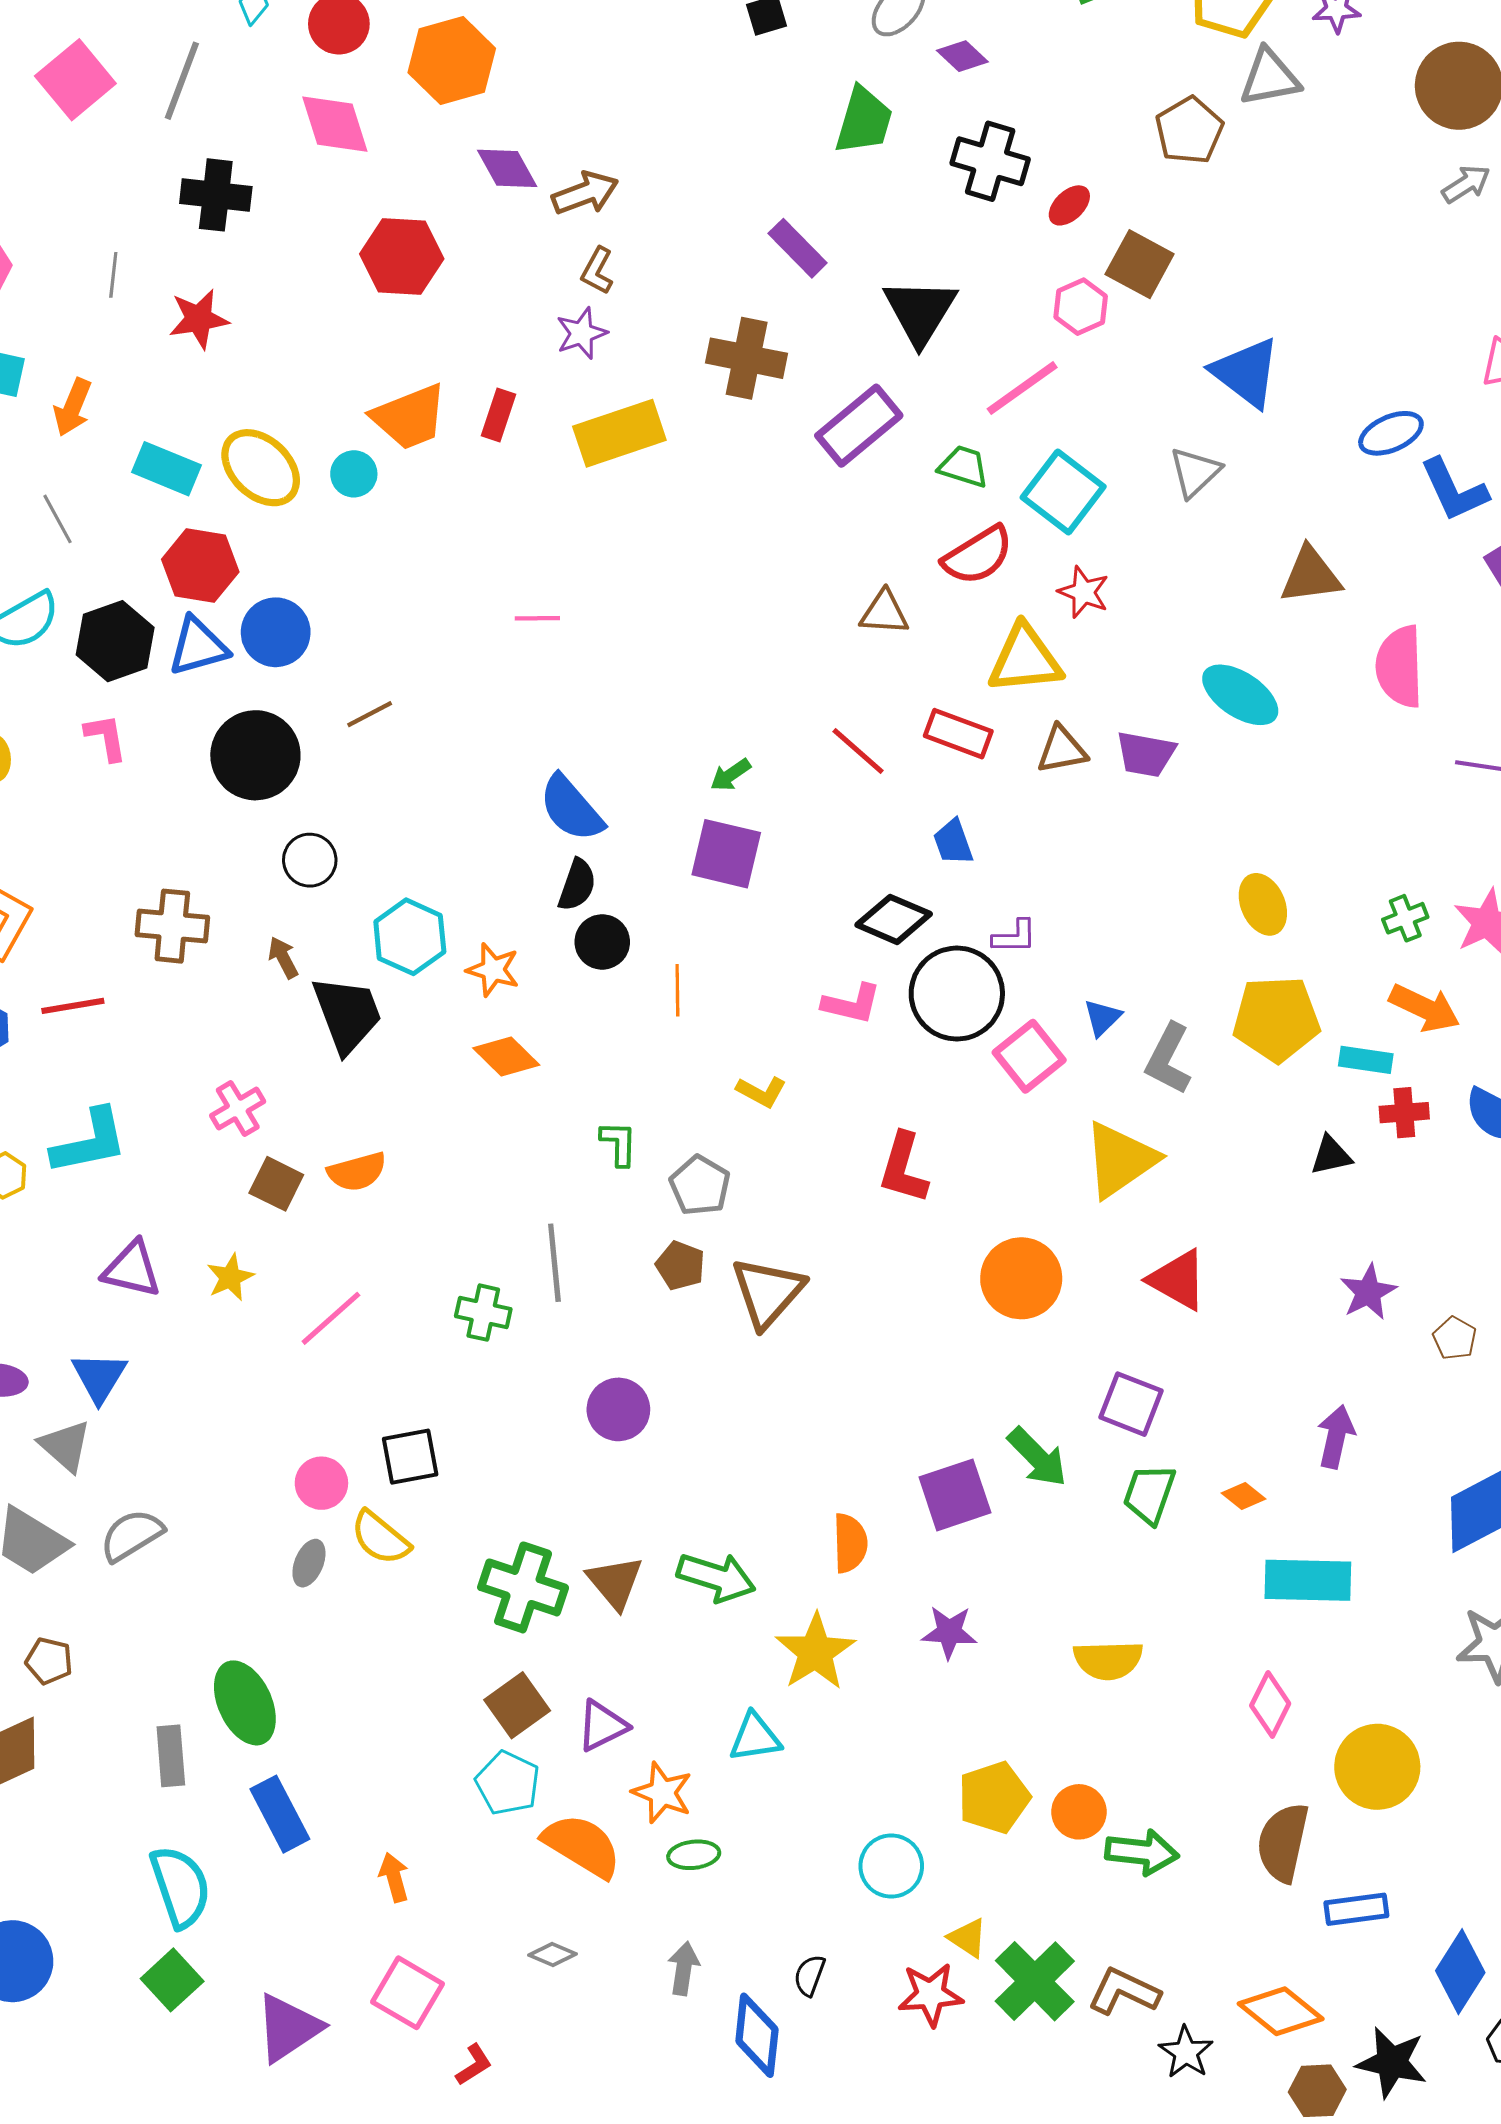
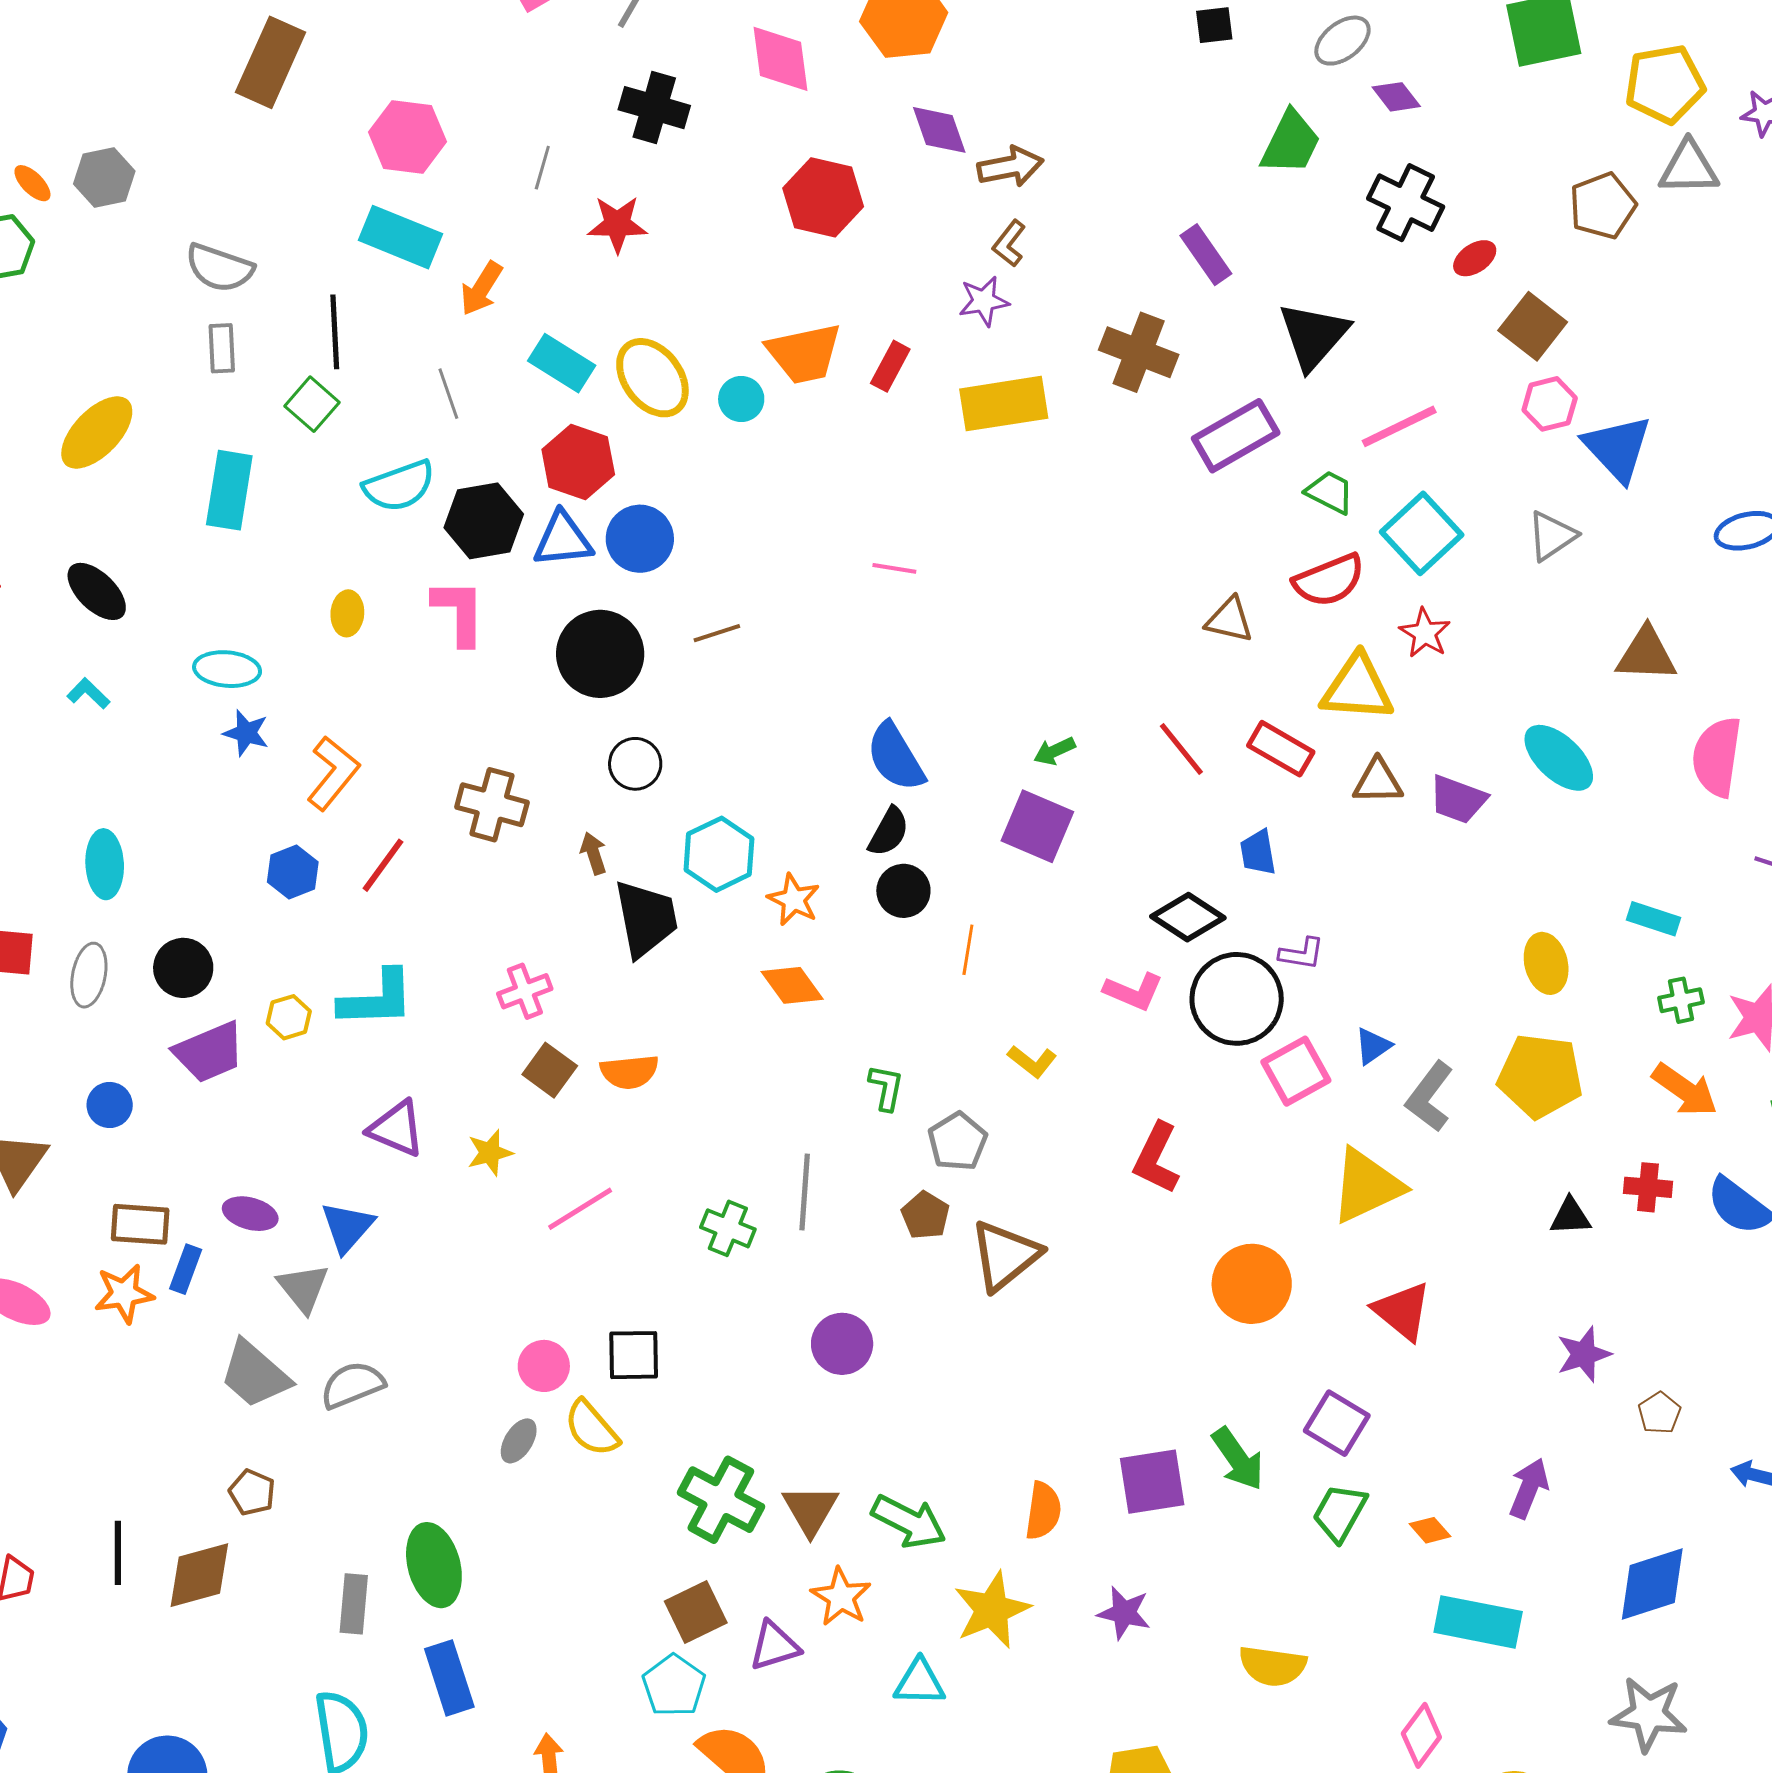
pink hexagon: (1081, 307) -> (1550, 404), moved
pink L-shape: (106, 737) -> (459, 612), size x1.4
red line: (73, 1006) -> (383, 865), turned -54
cyan rectangle: (1366, 1060) -> (1653, 919), moved
orange star: (662, 1793) -> (841, 1597), moved

